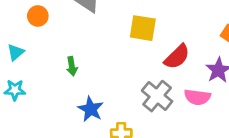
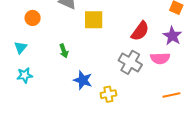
yellow square: (143, 28) -> (94, 20), moved

